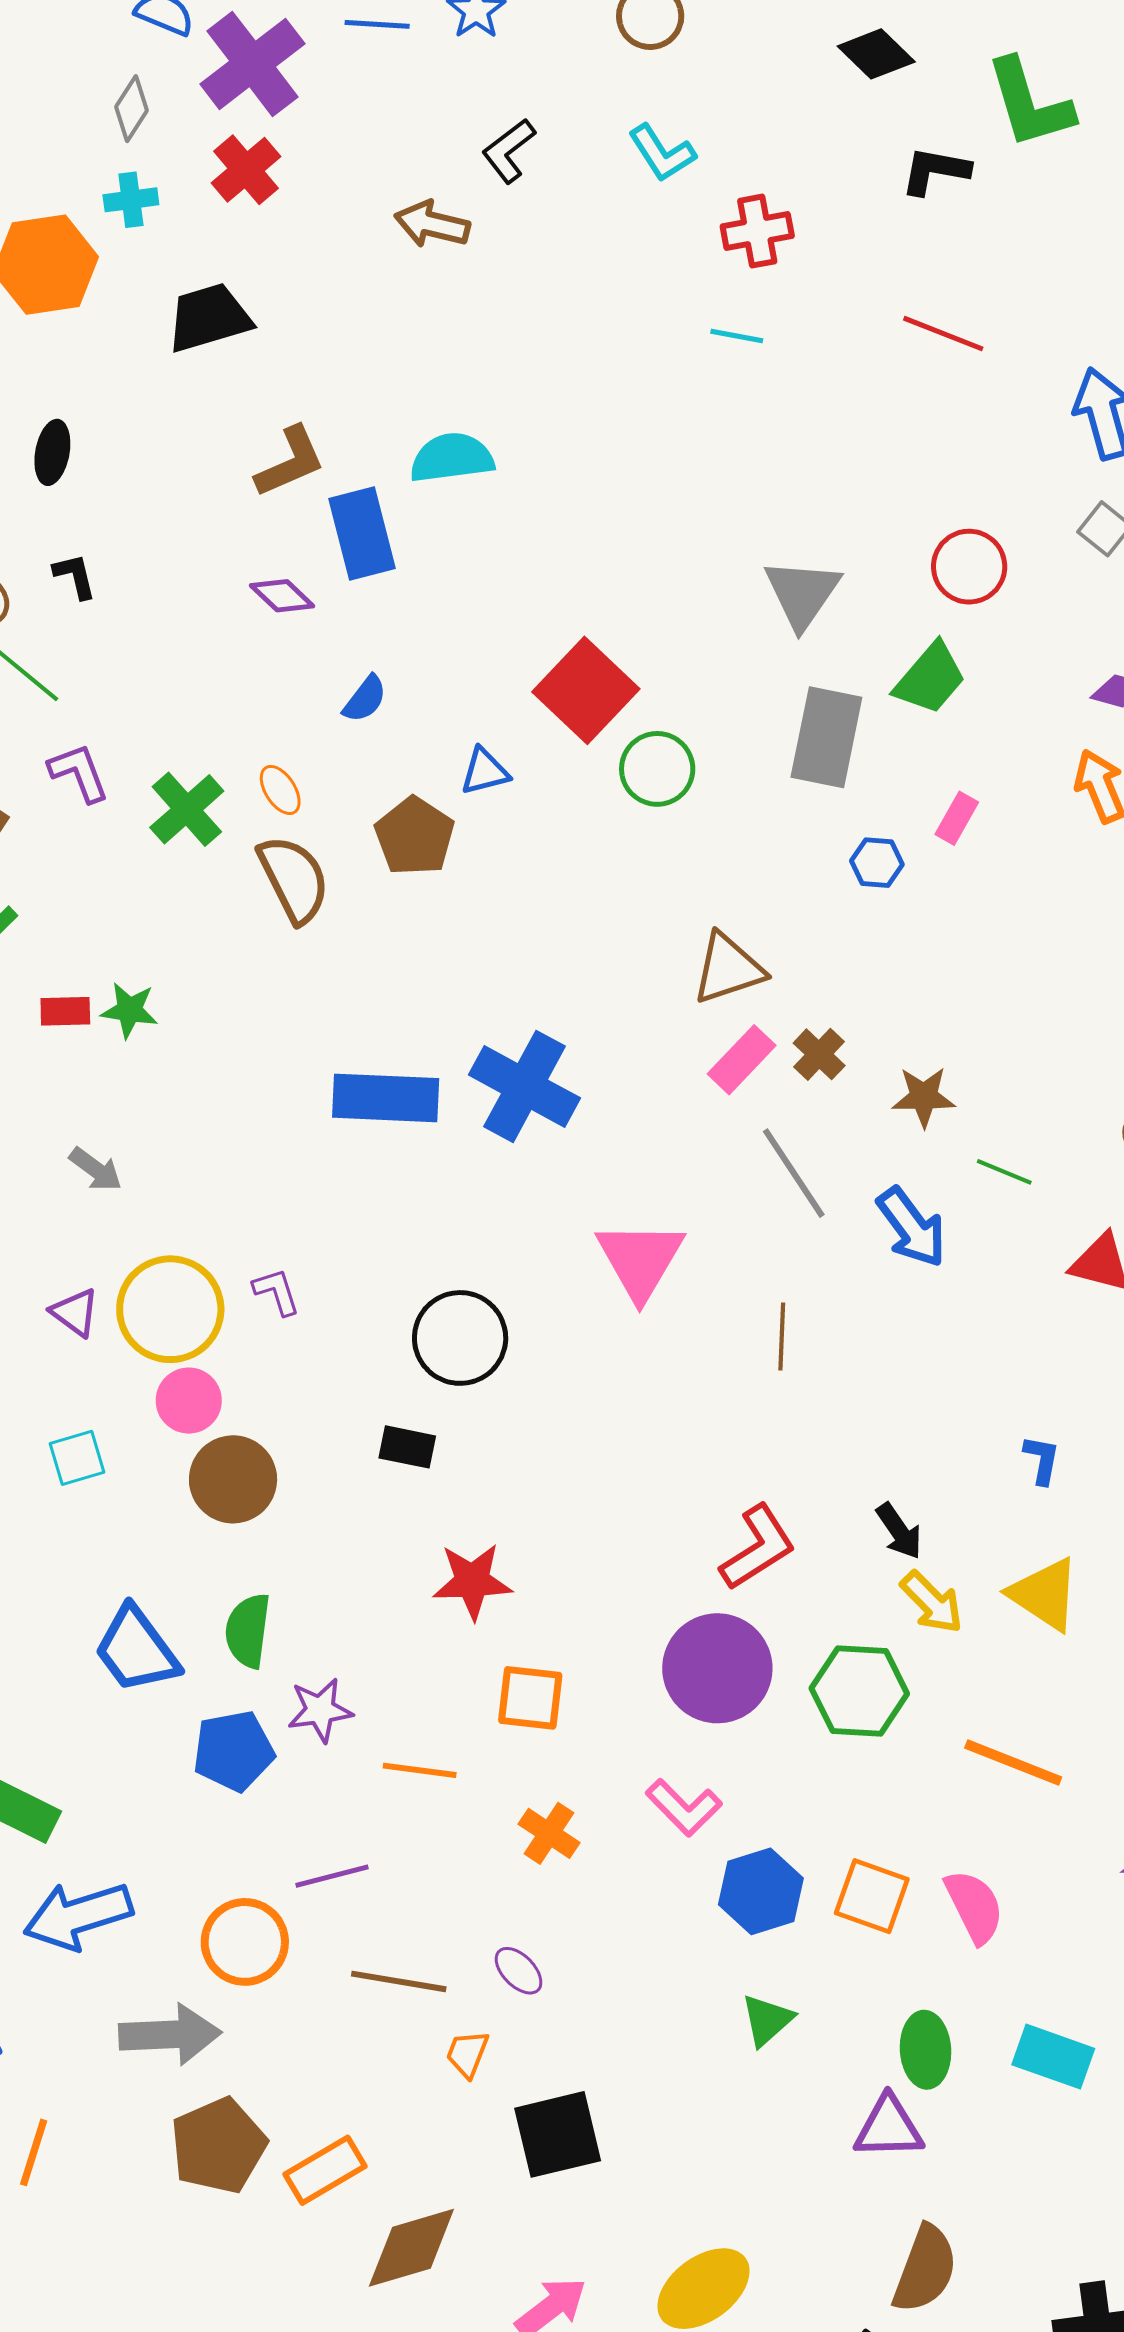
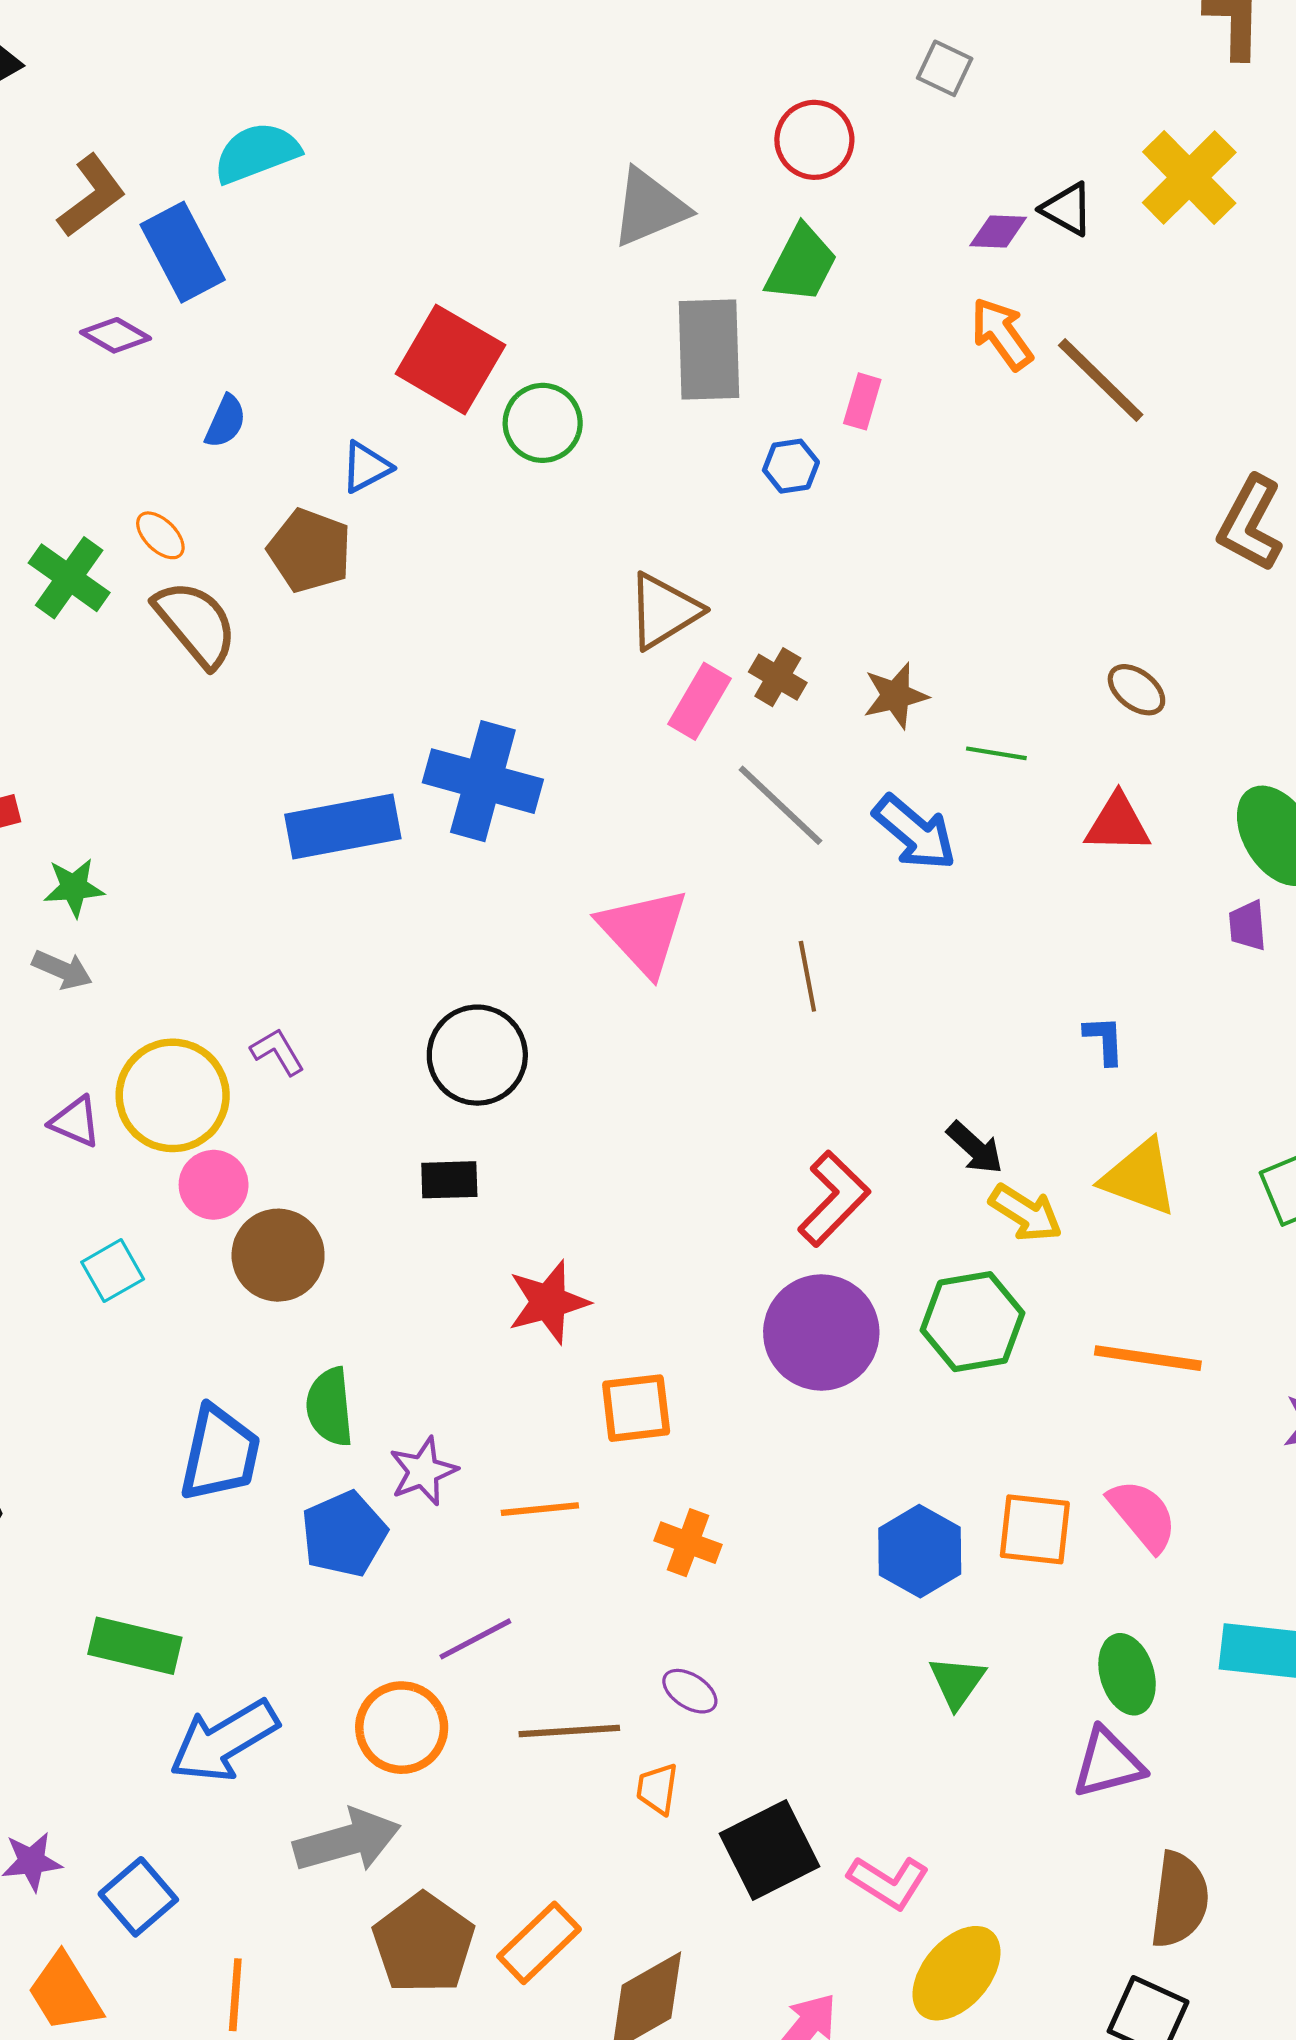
gray triangle: (802, 593) -> (649, 208), turned 46
green star: (129, 1010) -> (74, 887), moved
blue trapezoid: (136, 1650) -> (220, 1453), turned -118
pink L-shape: (684, 1808) -> (888, 1882), moved

